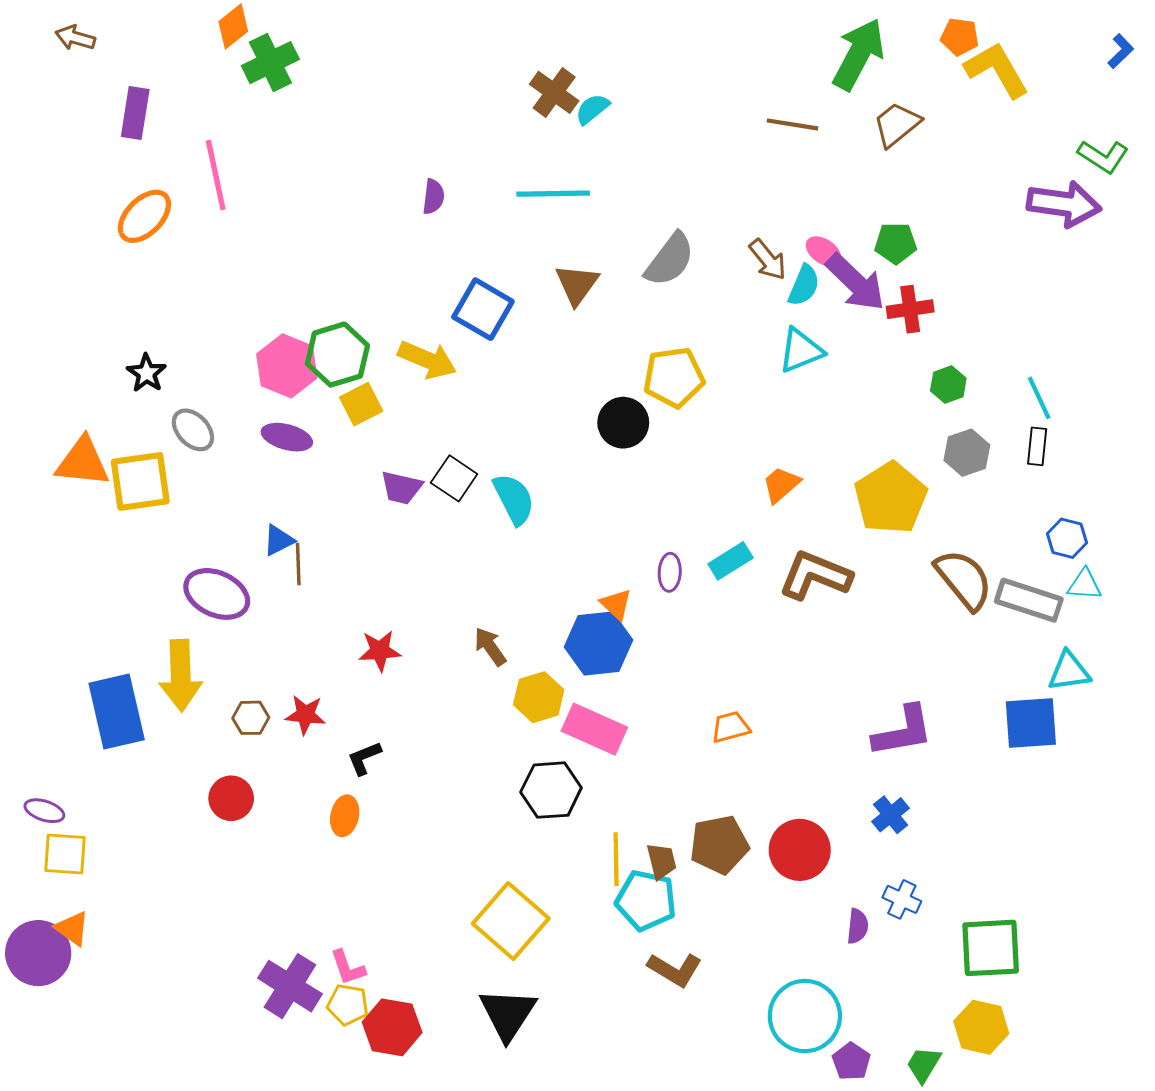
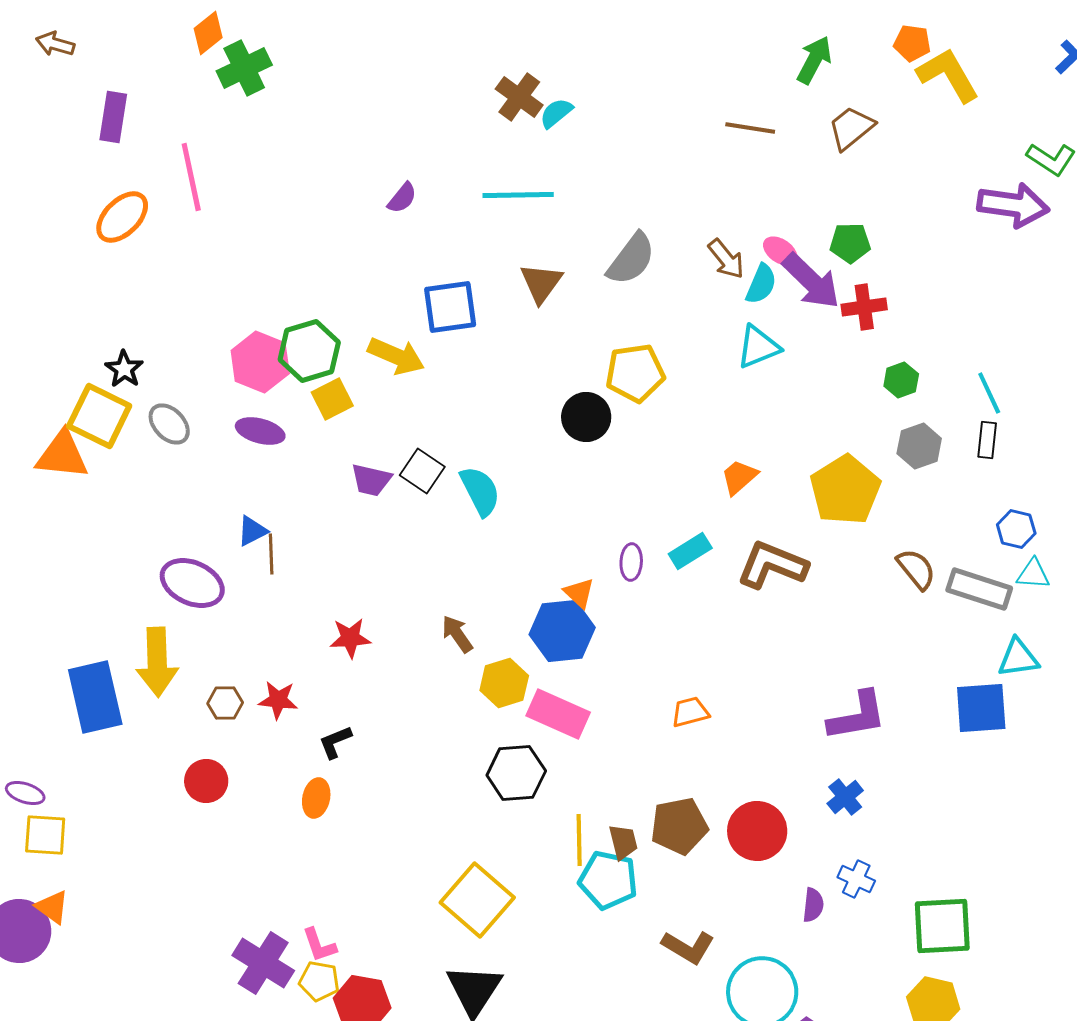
green arrow: (859, 54) -> (814, 60), size x0.7
purple semicircle: (433, 197) -> (402, 198), turned 32
blue square: (483, 309) -> (450, 307), turned -38
yellow square: (140, 481) -> (99, 416), moved, turned 34
brown semicircle: (964, 580) -> (916, 569), size x0.7
brown L-shape: (675, 970) -> (688, 947), moved

